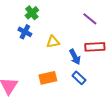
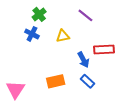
purple line: (90, 19) -> (85, 15), moved
yellow triangle: (53, 42) -> (63, 36), moved

